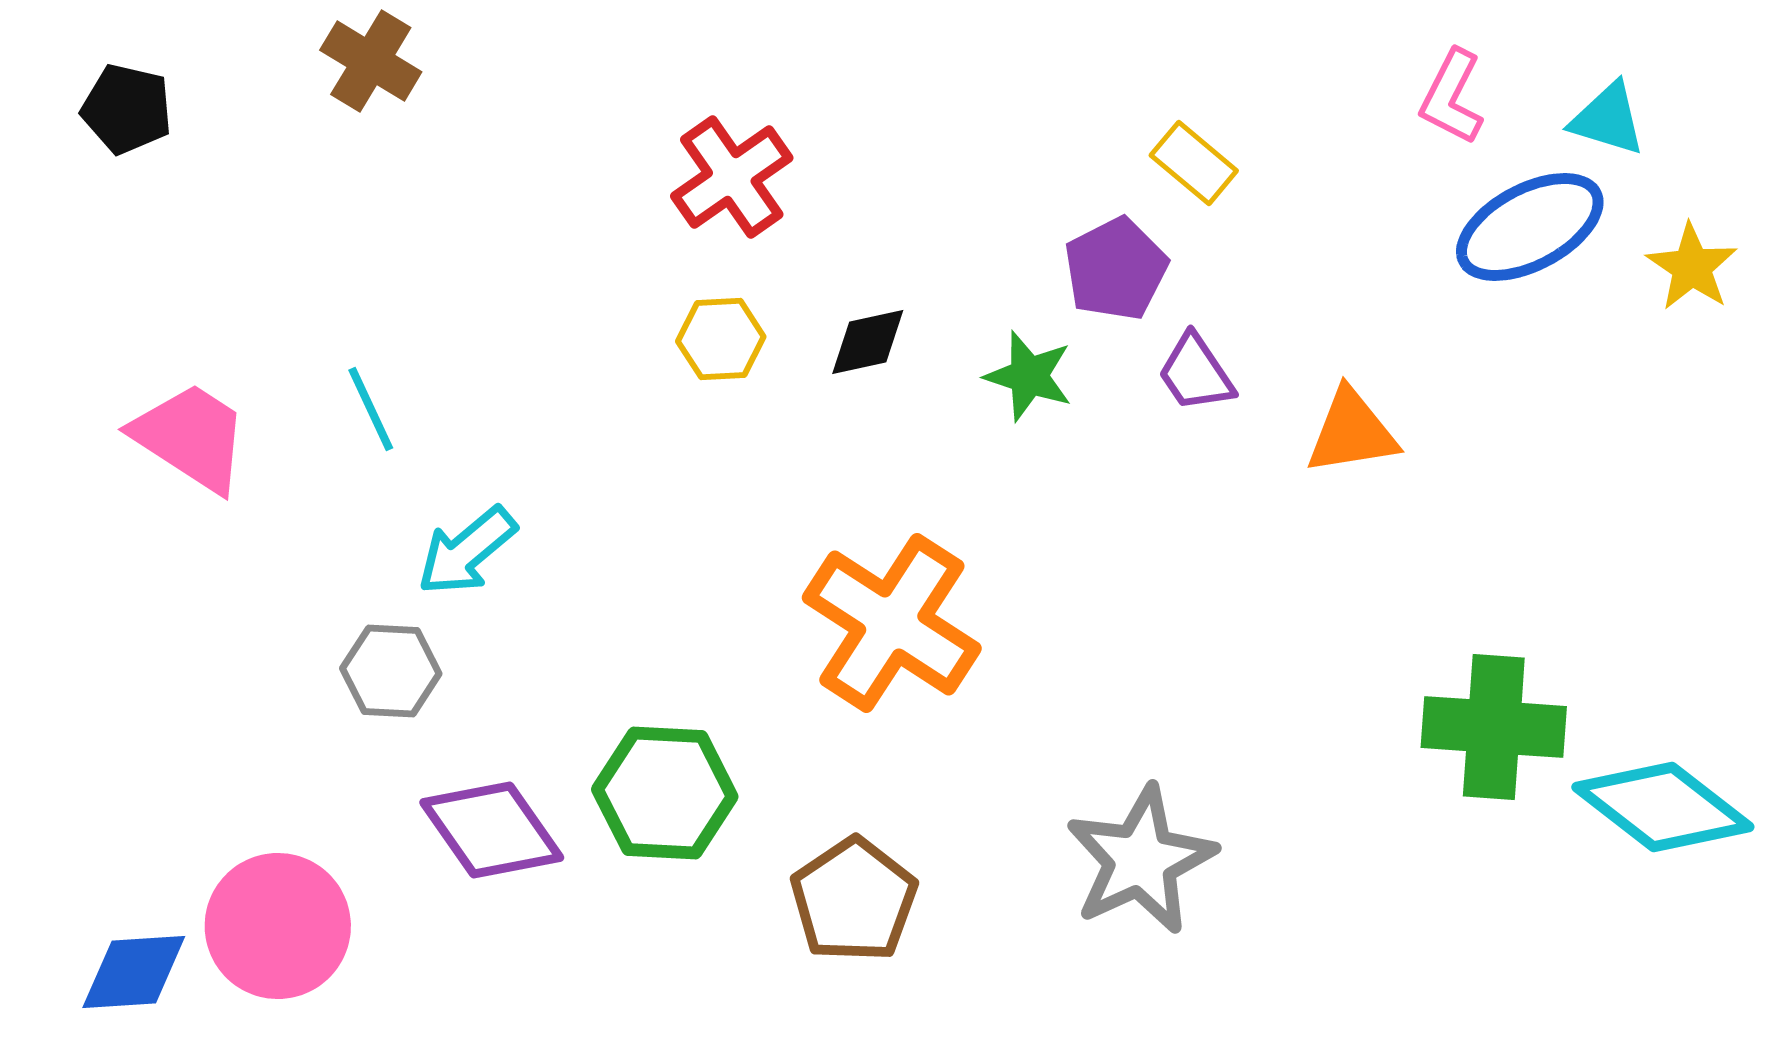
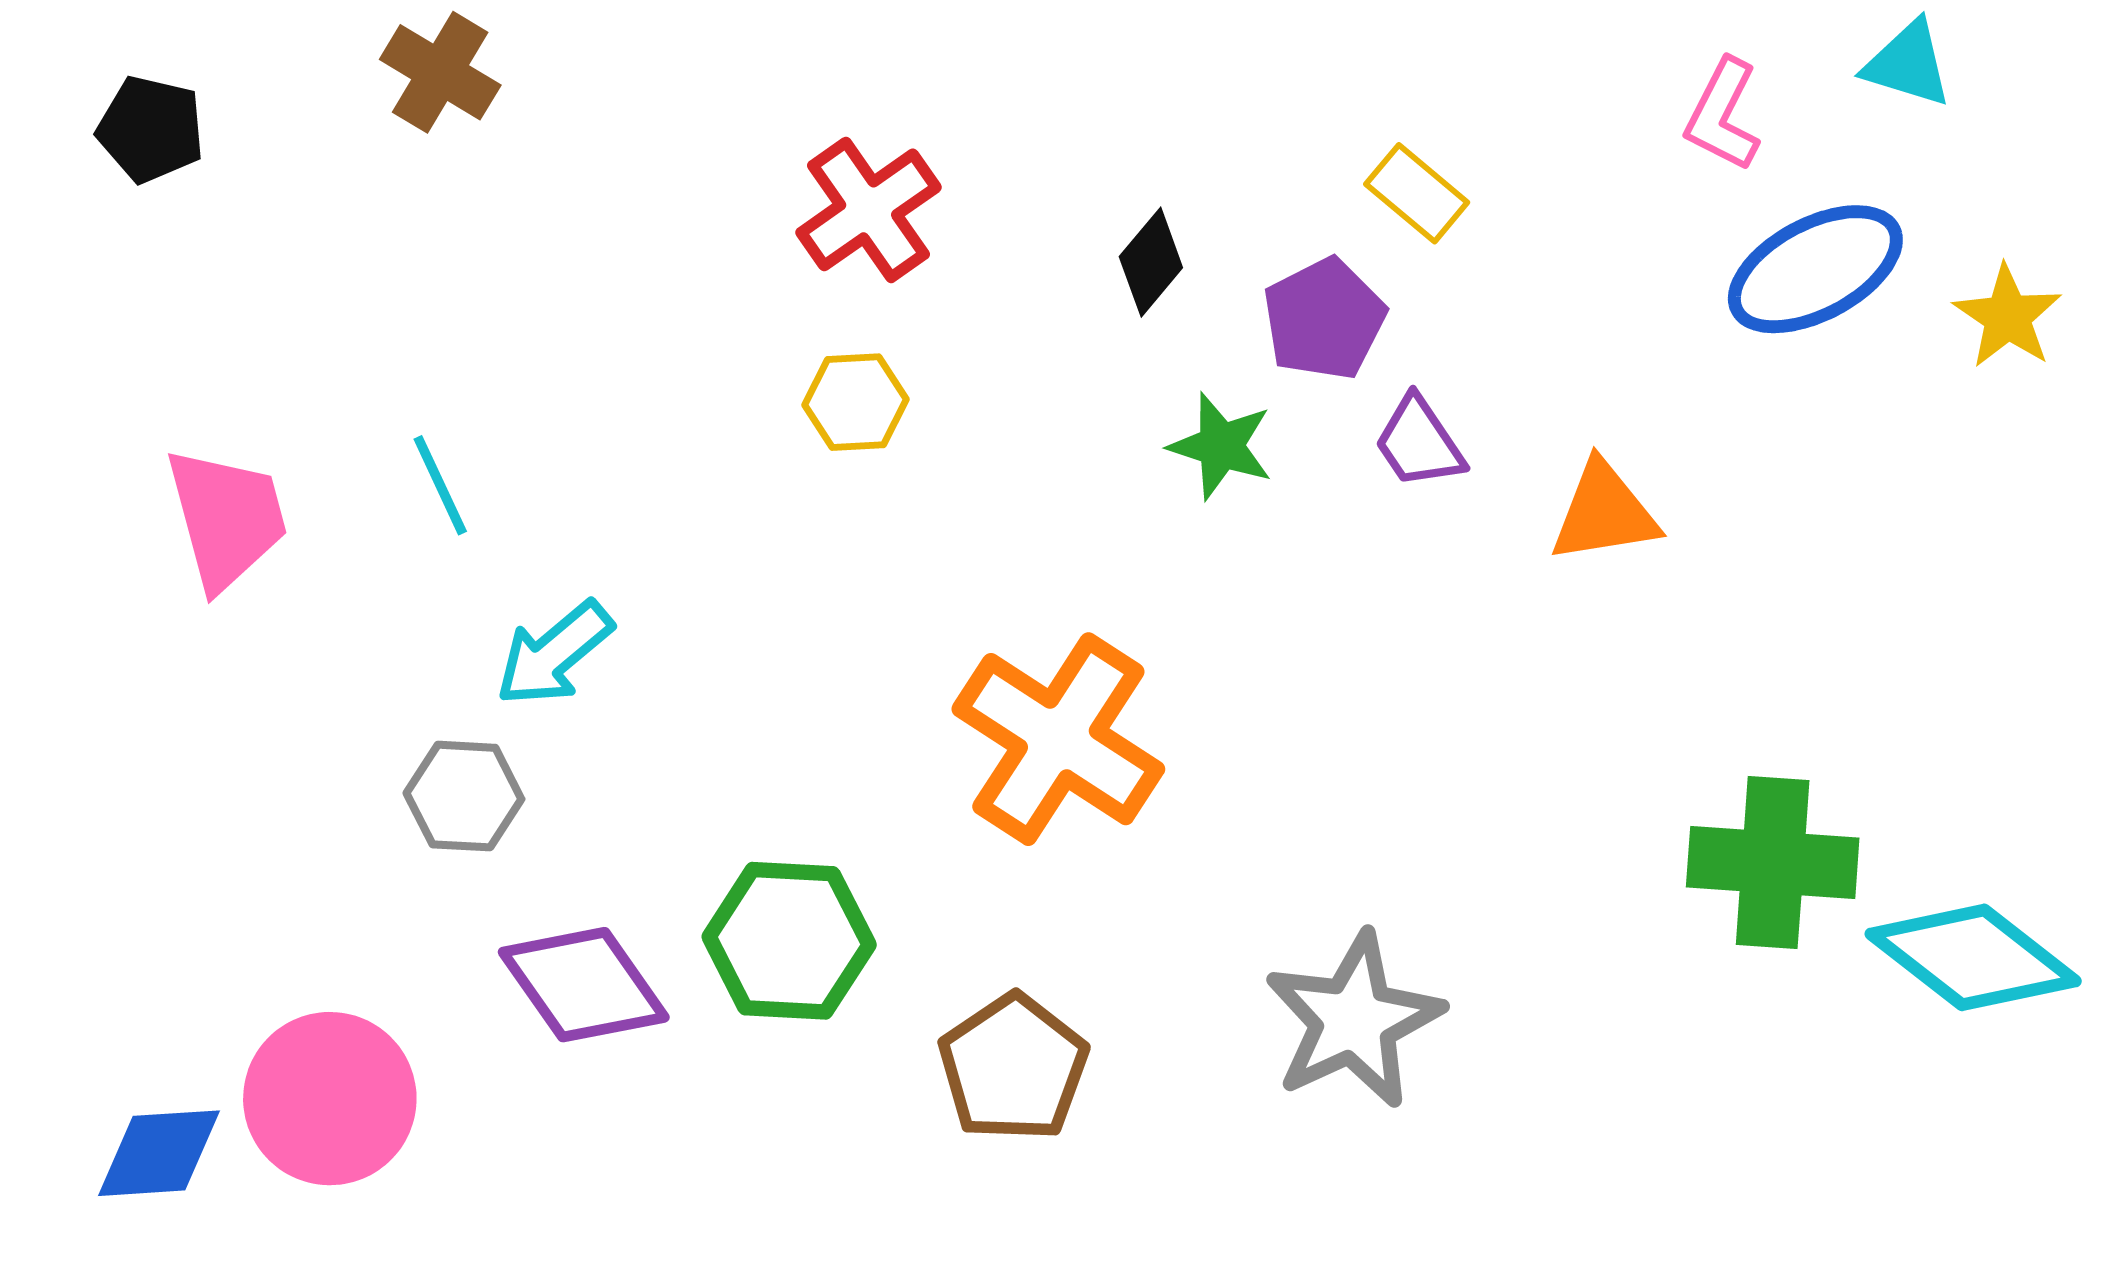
cyan triangle: (1608, 119) -> (1908, 64), moved
black diamond: (868, 342) -> (1151, 262), moved, turned -38
pink trapezoid: (191, 437) -> (227, 518), turned 42

